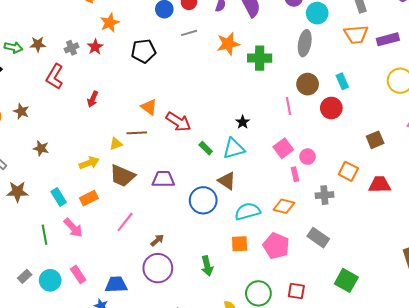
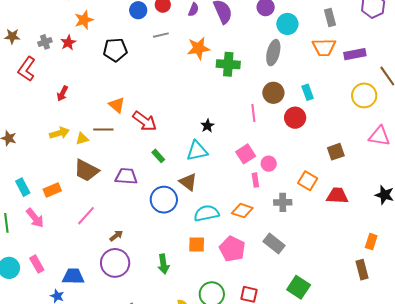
green rectangle: (206, 148) -> (158, 156), moved
yellow arrow: (89, 163) -> (59, 133), moved

